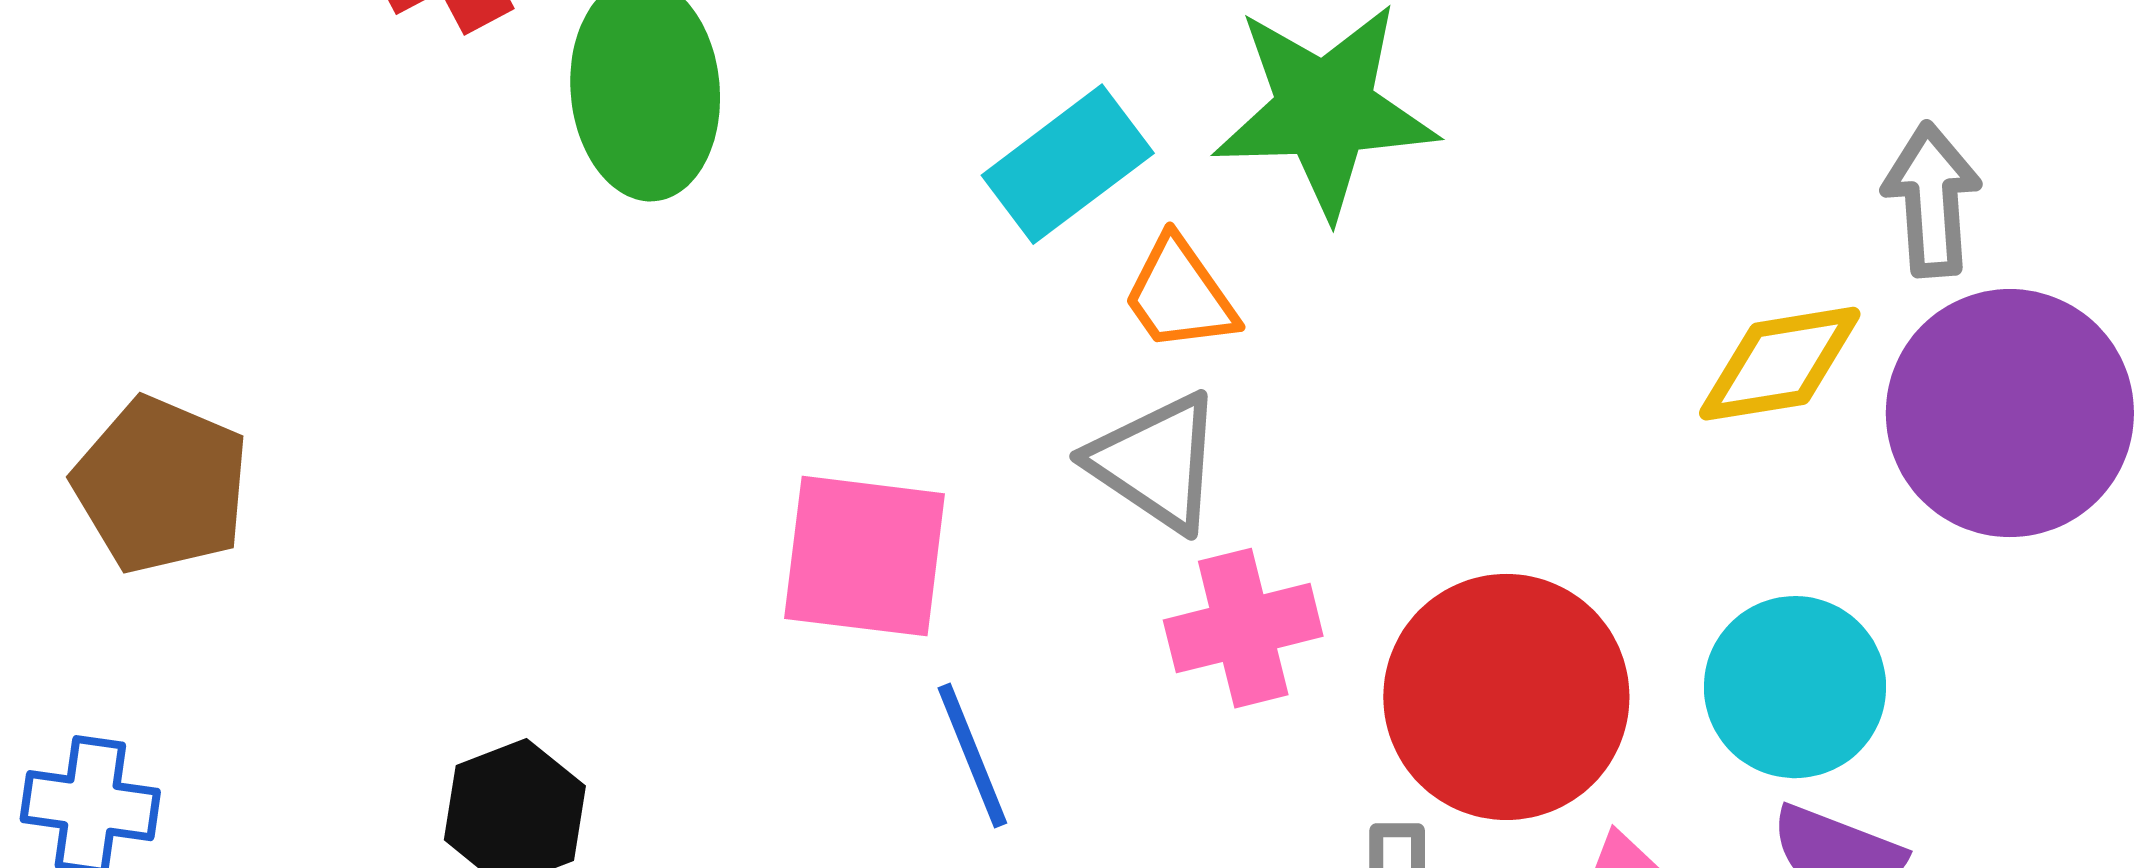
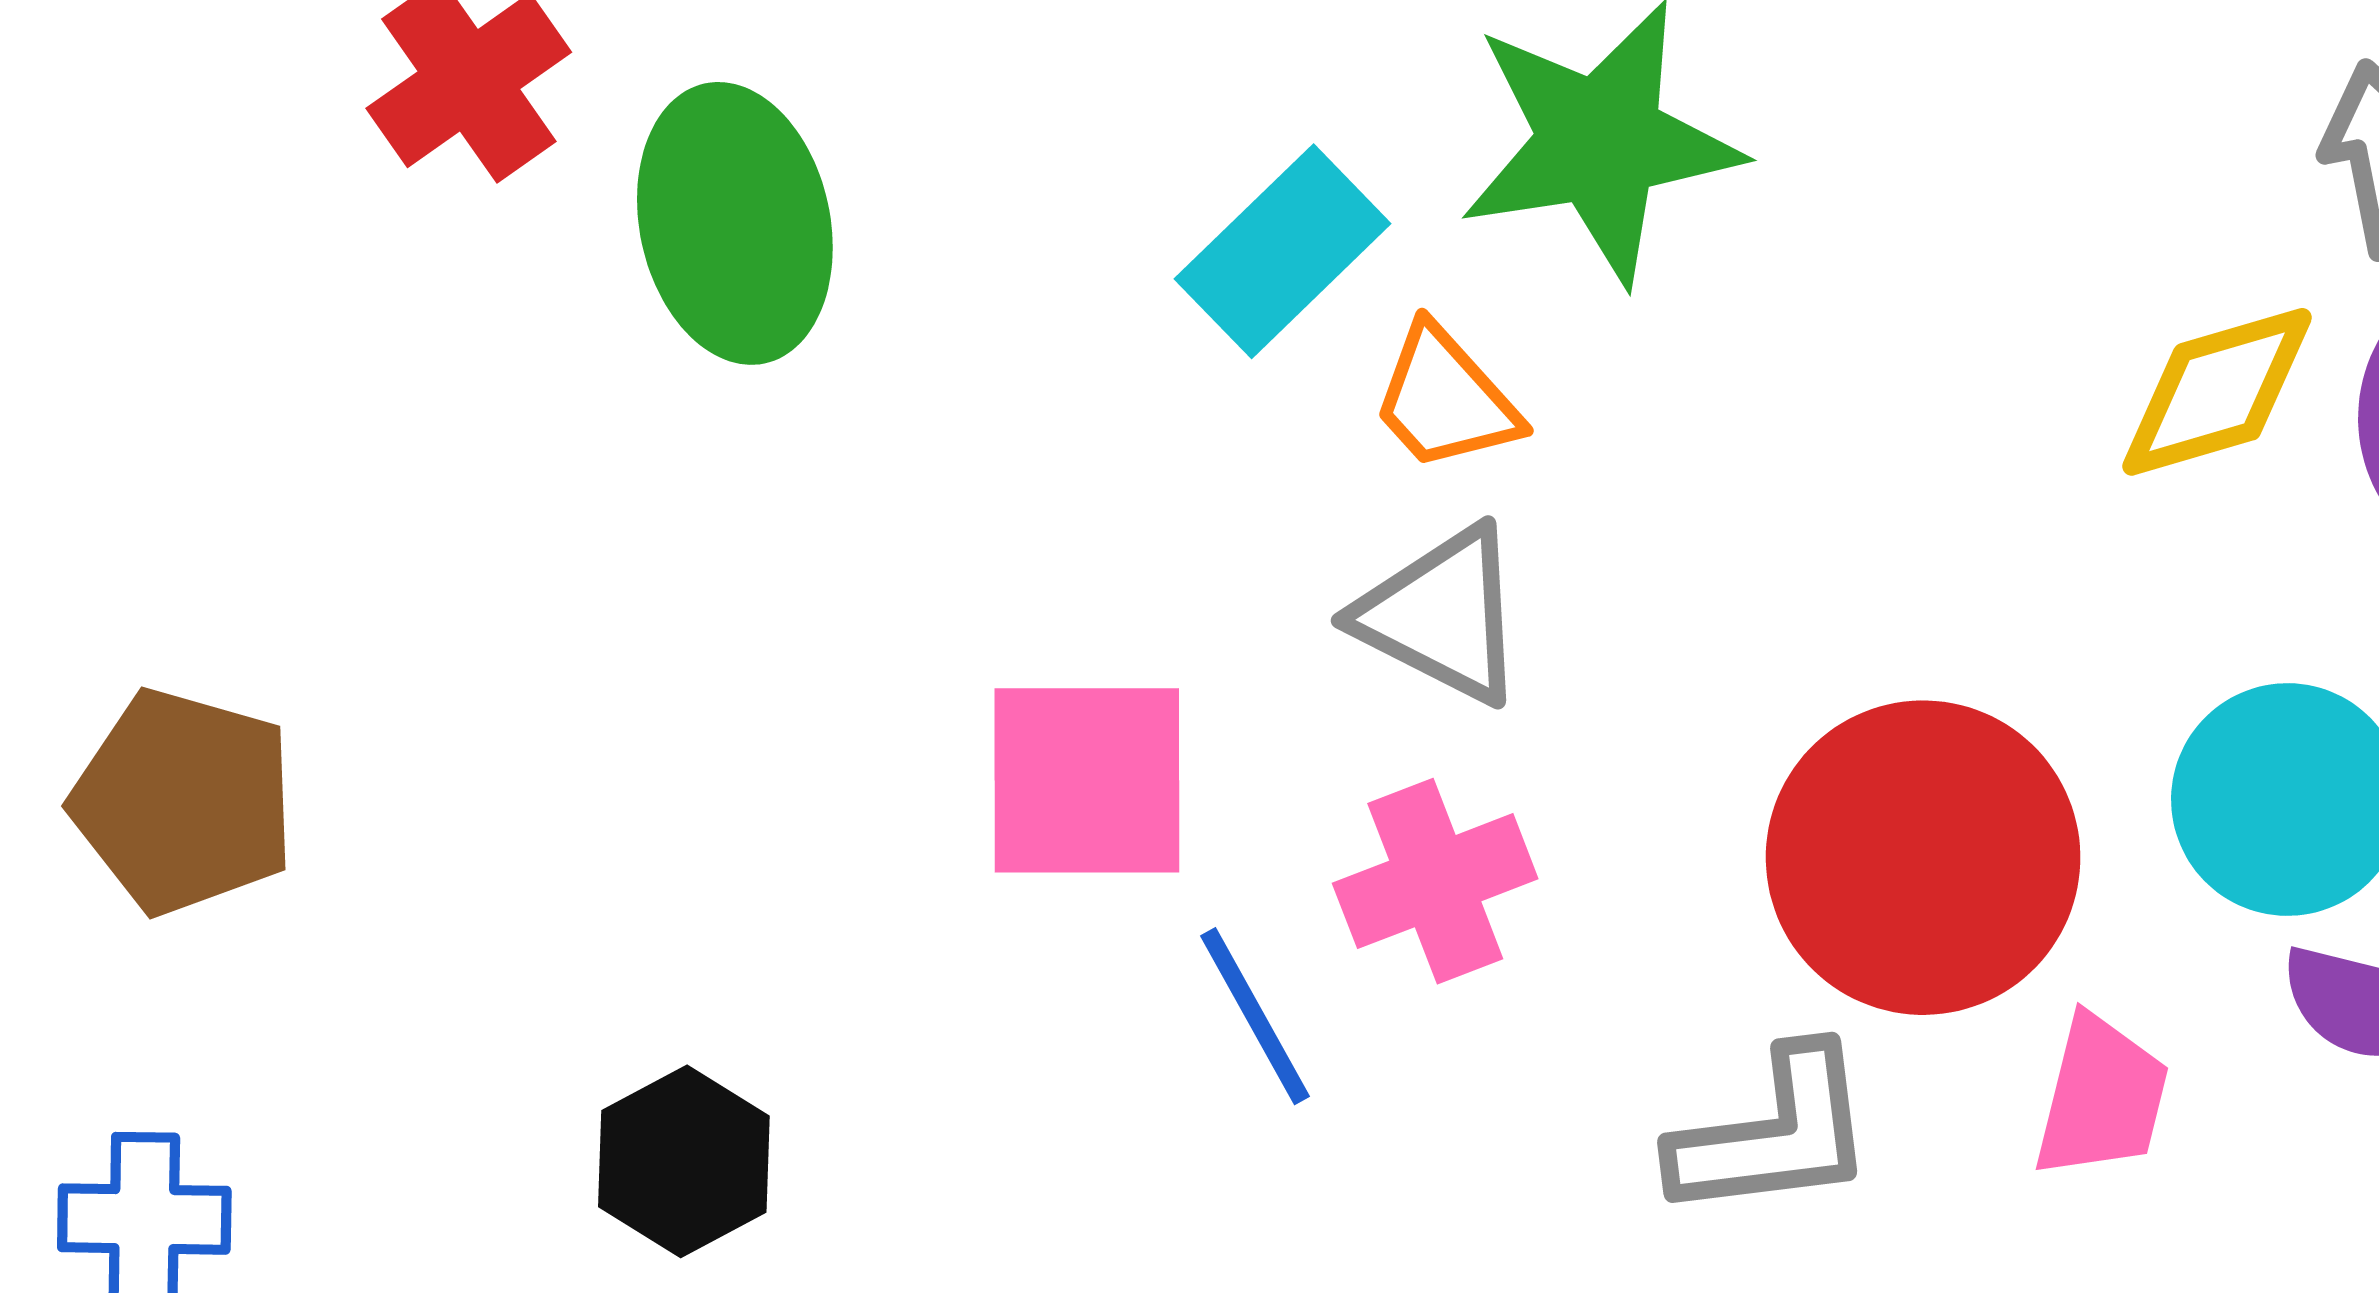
pink cross: (1243, 628) -> (1435, 881), moved

